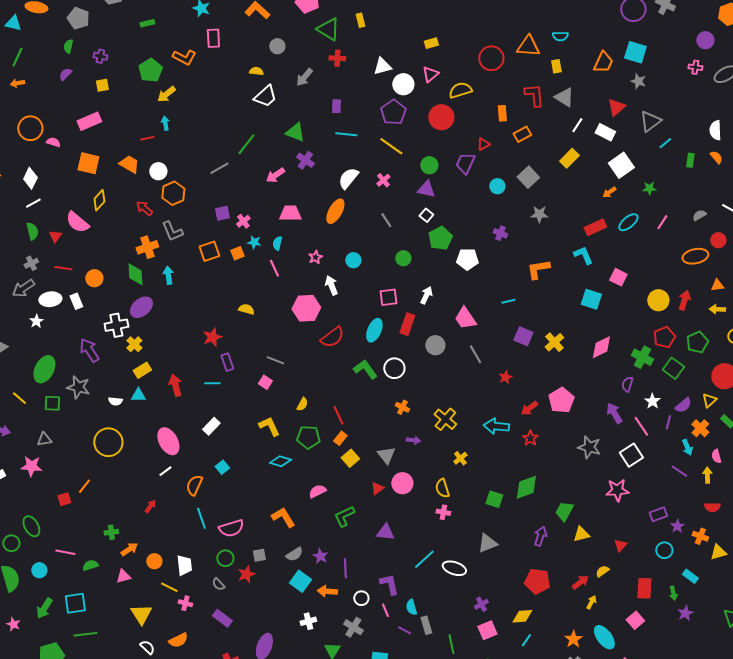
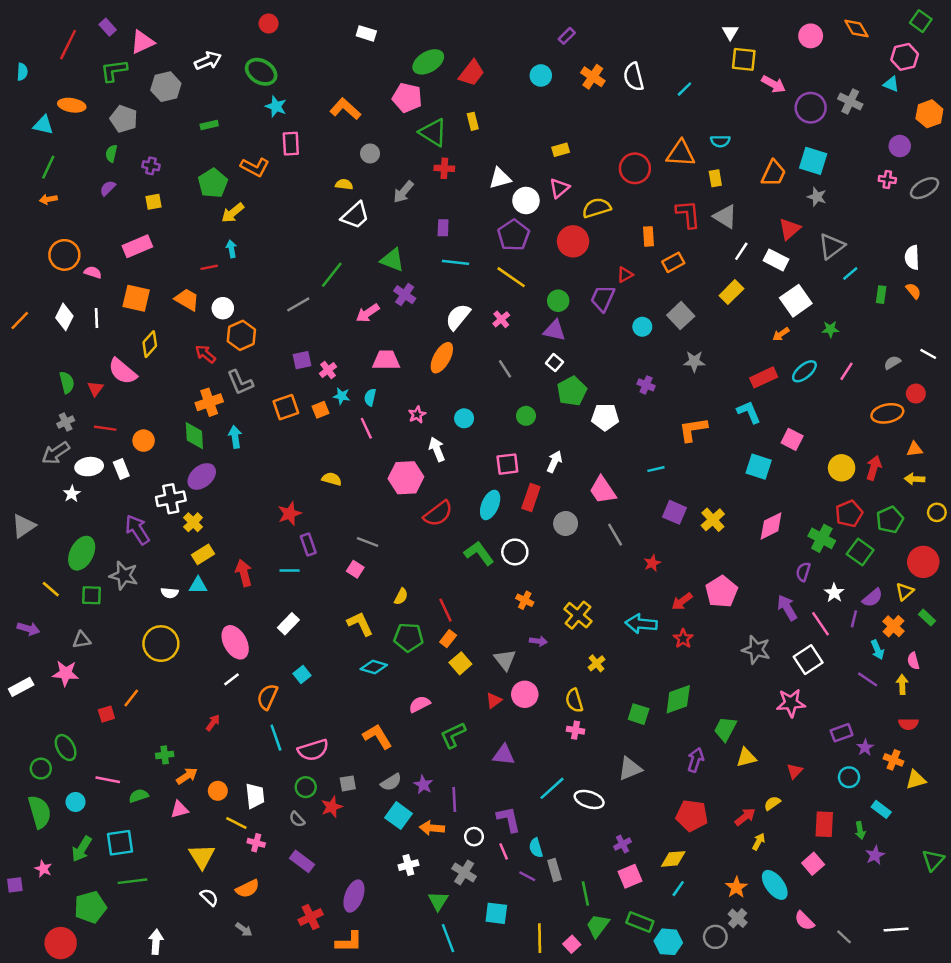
white line: (33, 203) -> (97, 318), moved, turned -63

